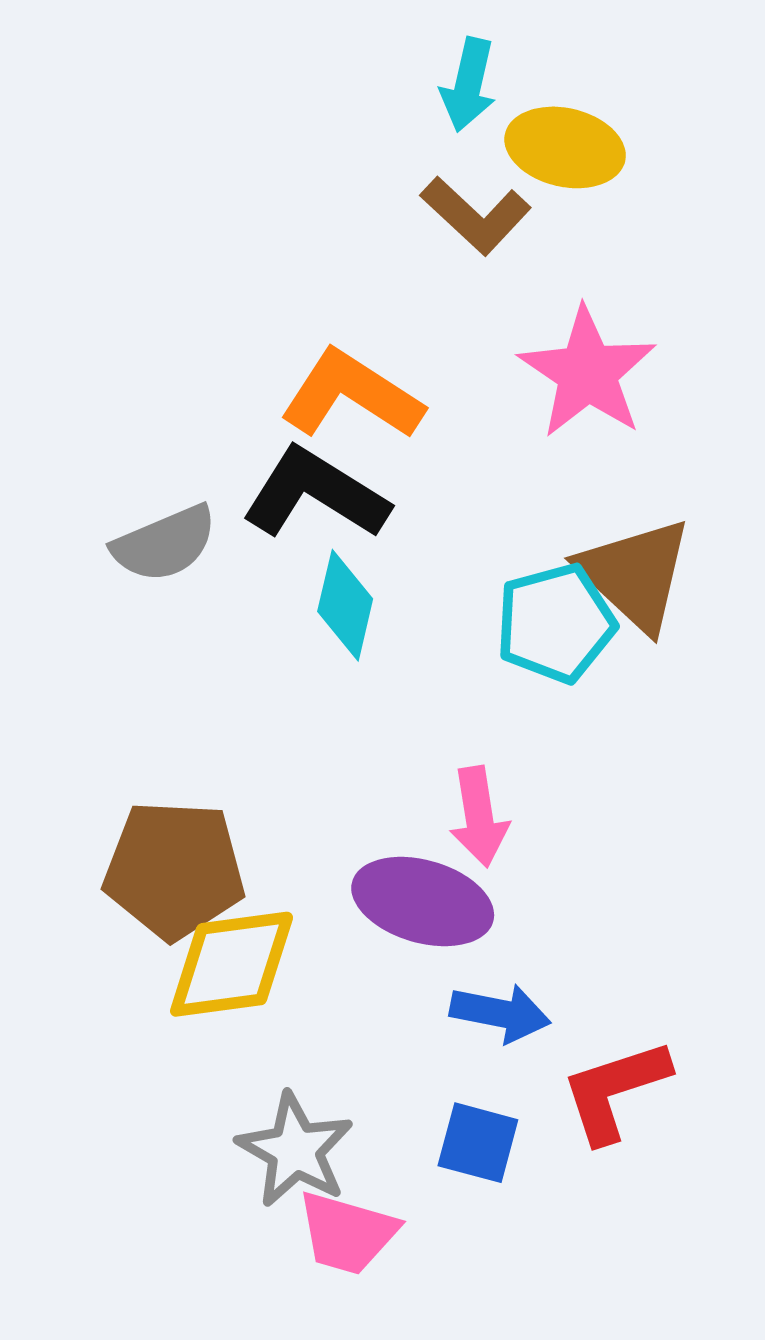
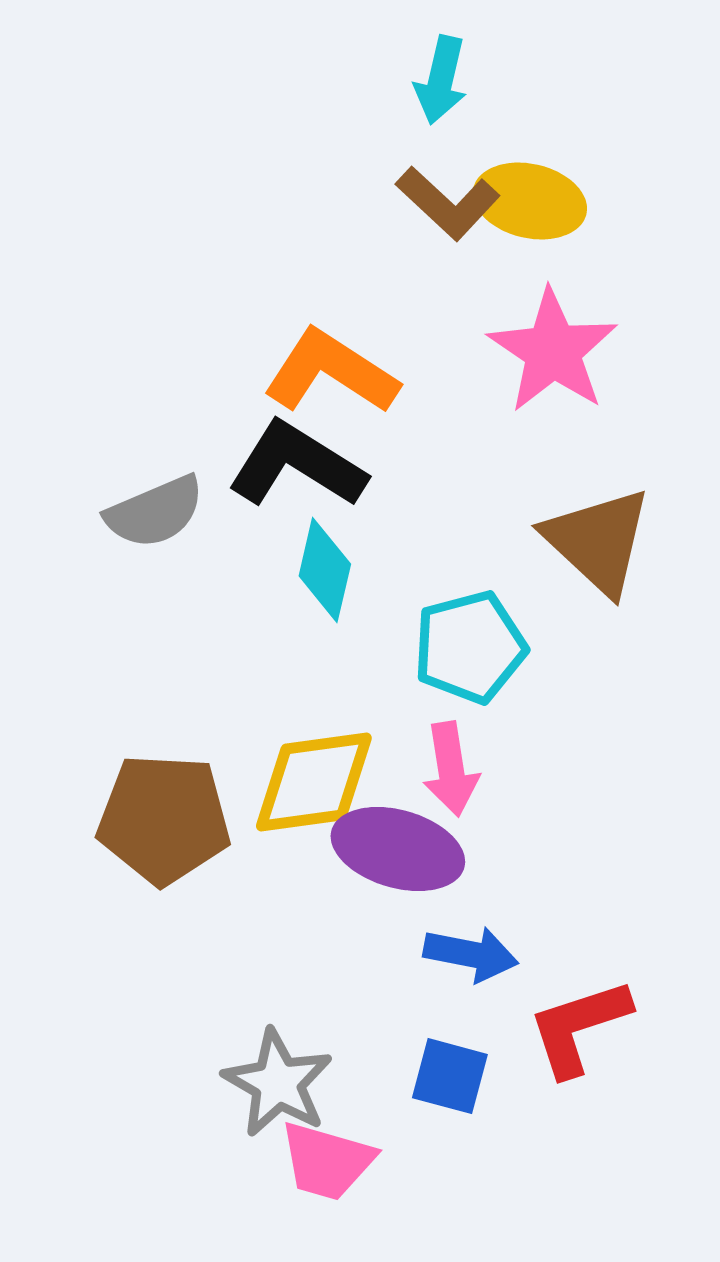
yellow ellipse: (565, 147) -> (530, 201), moved
cyan pentagon: (555, 623) -> (470, 647), moved
yellow diamond: (232, 964) -> (314, 782), moved

